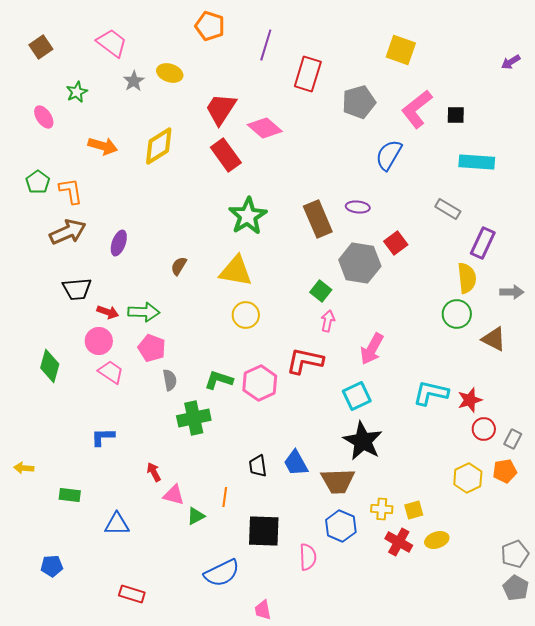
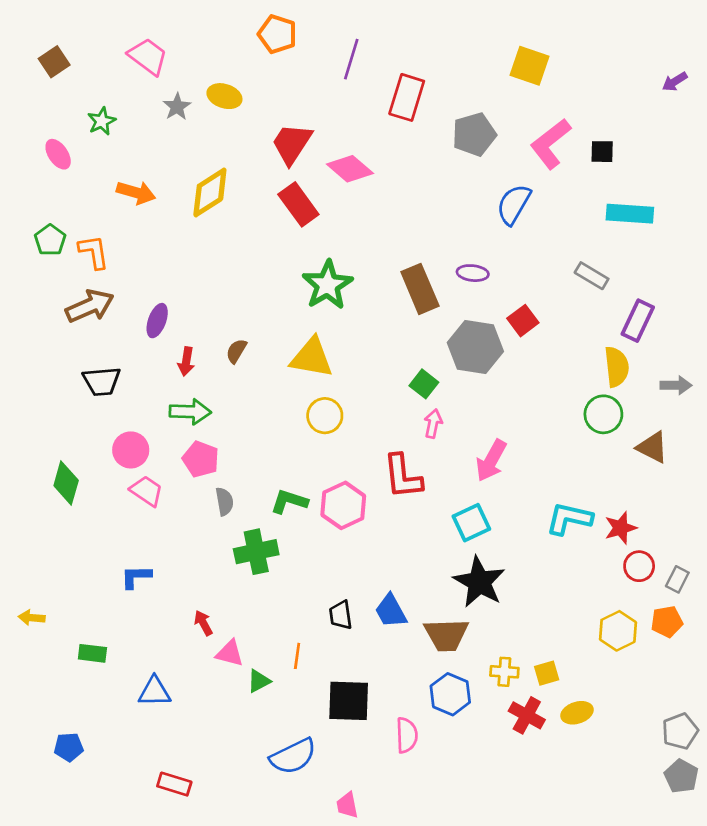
red arrow: (108, 312) -> (186, 362), moved, turned 80
red L-shape: (305, 361) -> (403, 476), turned -108

